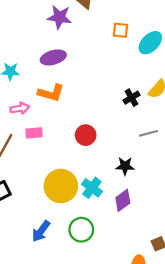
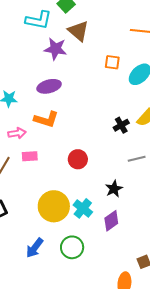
black star: (125, 166) -> (114, 189), turned -30

